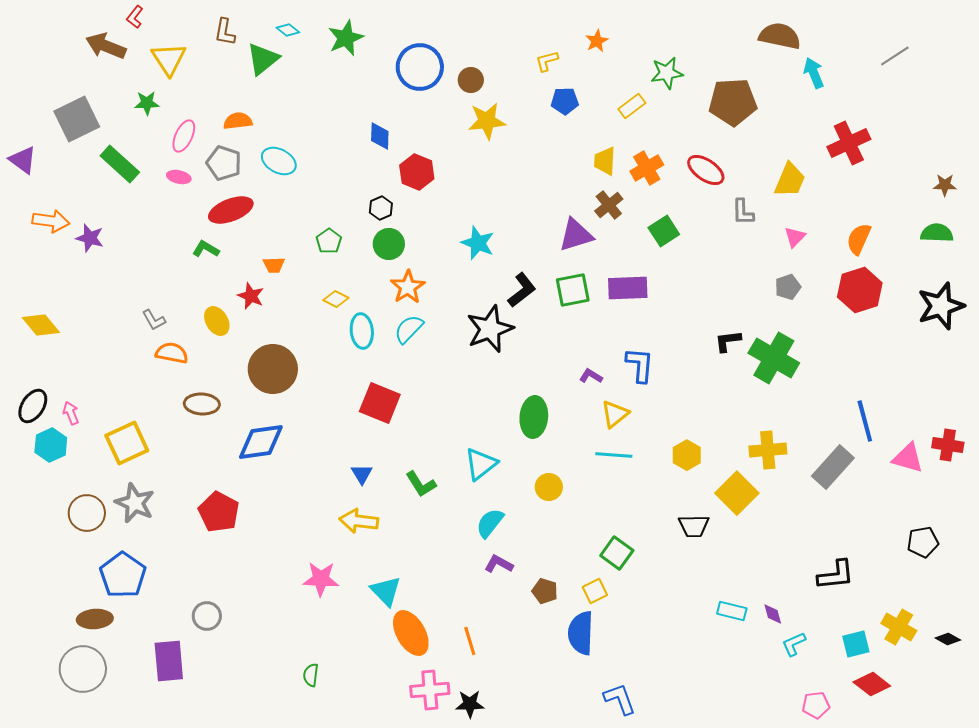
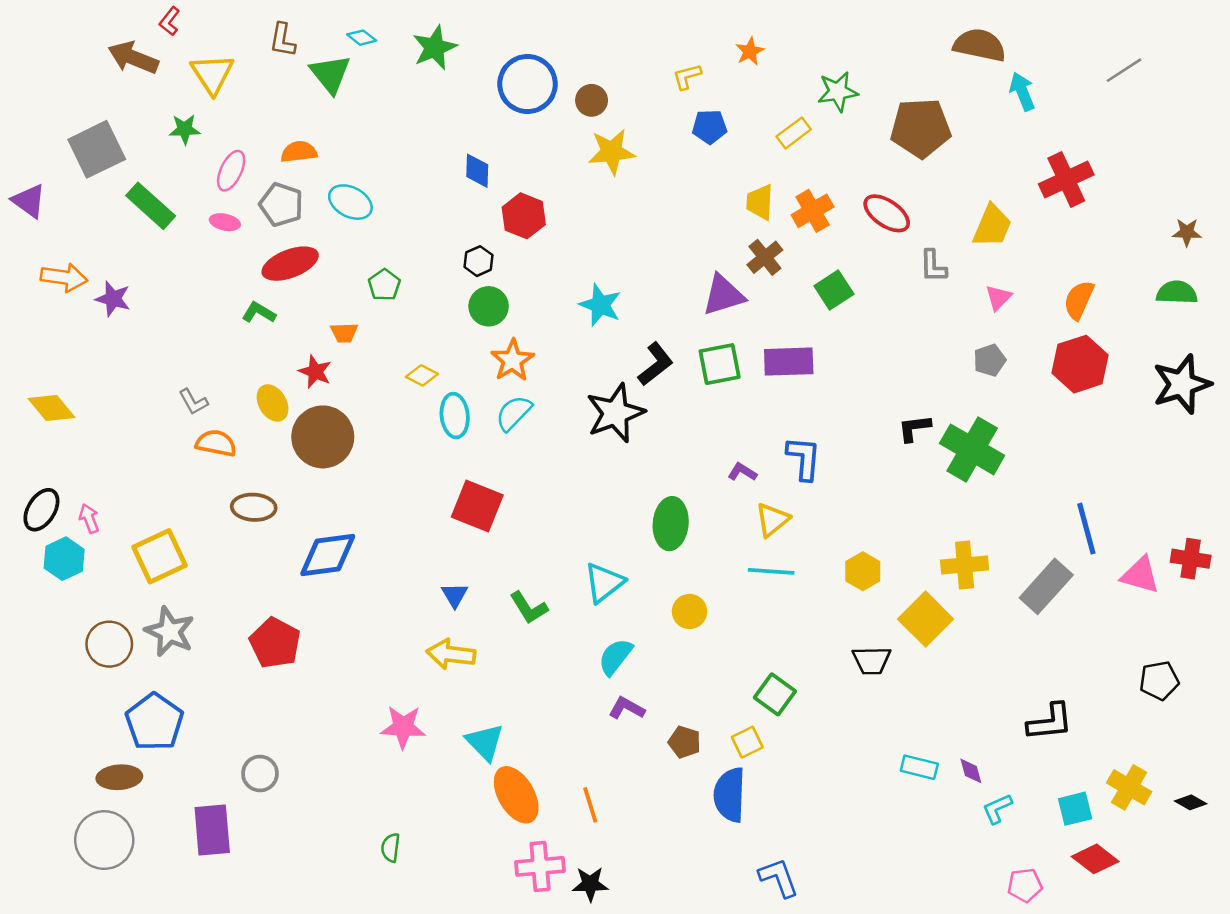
green triangle: (263, 59) -> (330, 74), turned -30
green pentagon: (329, 241) -> (384, 285), moved
brown circle: (273, 369) -> (323, 437), moved

